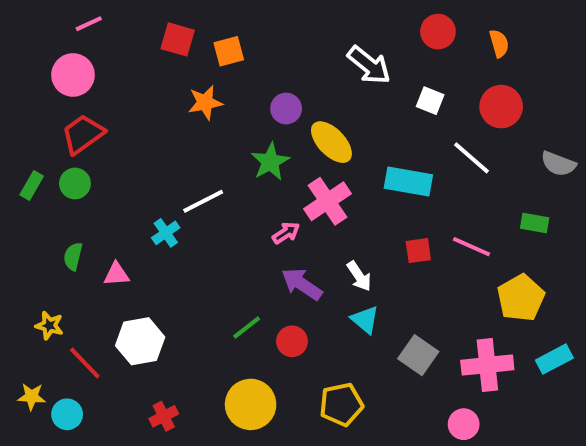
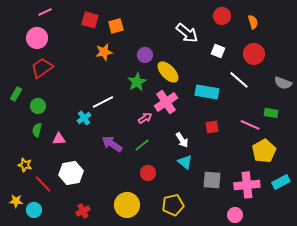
green circle: (75, 183) -> (38, 106), moved
pink line: (472, 247) -> (250, 125), moved
purple arrow: (302, 284) -> (112, 144), moved
green line: (247, 328) -> (142, 145), moved
gray square: (418, 355) -> (212, 180), turned -30

